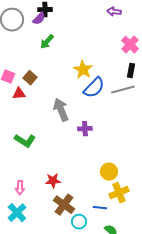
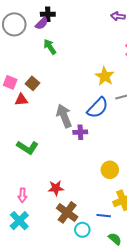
green arrow: (47, 42) -> (50, 47), turned 105
yellow star: (83, 70) -> (105, 76), moved
blue semicircle: (94, 88) -> (98, 108), moved
purple cross: (85, 129) -> (80, 132), moved
yellow circle: (109, 172) -> (110, 170), moved

